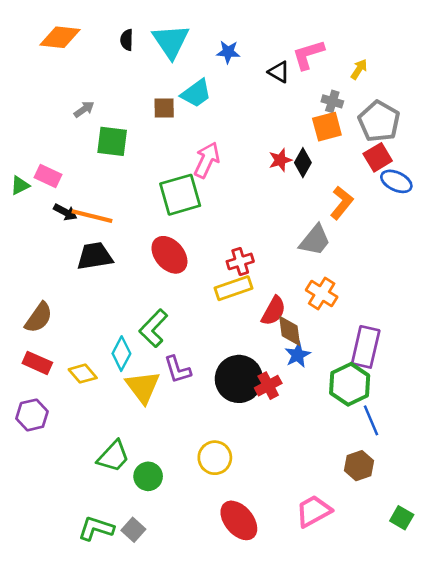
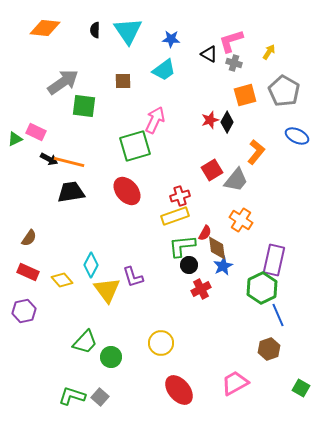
cyan trapezoid: (196, 93) -> (164, 70), moved
gray cross: (332, 101) -> (234, 63), moved
gray arrow: (84, 109) -> (63, 82), size x2.0
red square: (378, 157) -> (212, 170), moved
red semicircle: (274, 311) -> (205, 233), size x0.7
brown semicircle: (39, 318) -> (29, 238), size x0.7
green L-shape: (153, 328) -> (182, 246), moved, turned 40
black circle: (239, 379) -> (189, 265), moved, size x0.5

